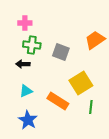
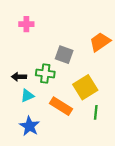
green cross: (32, 45) -> (45, 74), moved
black arrow: (23, 64) -> (19, 77), moved

